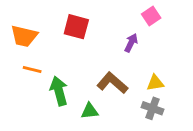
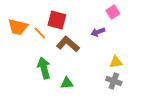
purple arrow: (131, 43) -> (98, 32), turned -136
orange line: (32, 70) -> (40, 33), moved, turned 32
brown L-shape: (112, 83) -> (68, 44), moved

